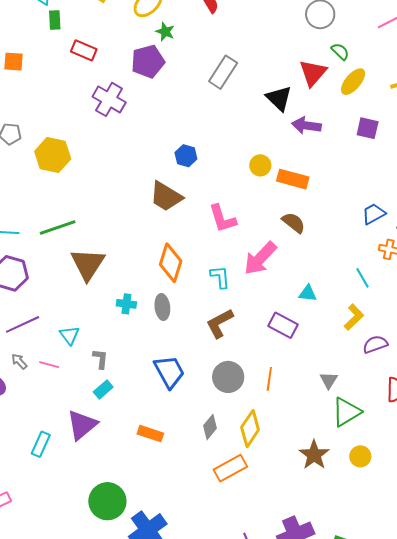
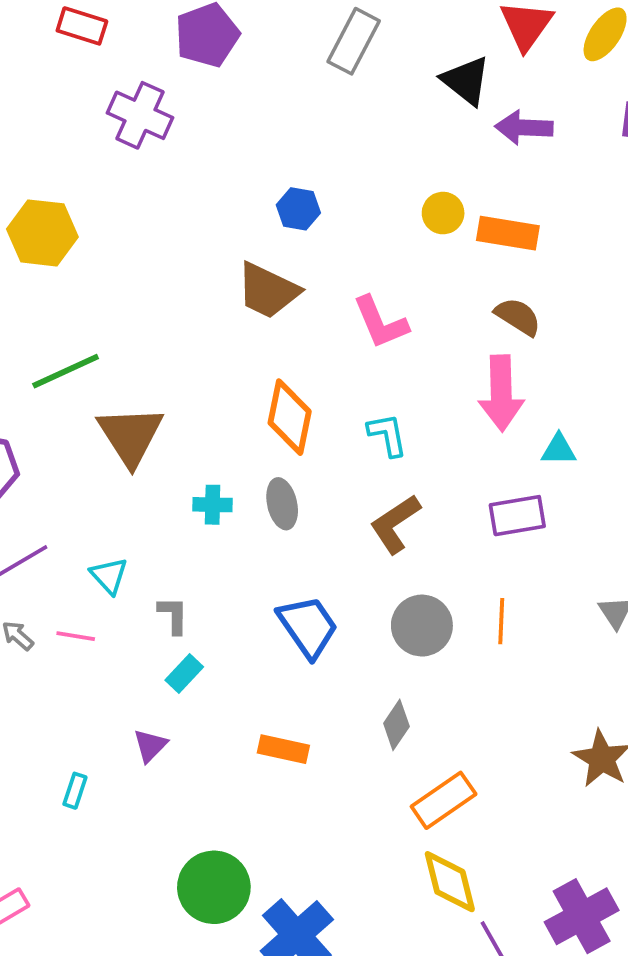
pink arrow: (260, 258) -> (501, 393), moved, turned -39
purple rectangle: (283, 325) -> (517, 516), turned -32
purple triangle: (82, 425) -> (150, 746), size x0.6
yellow diamond: (250, 429) -> (450, 882), moved, turned -42
cyan rectangle: (41, 444) -> (75, 791), size x0.7

